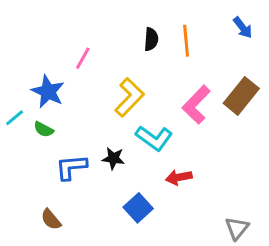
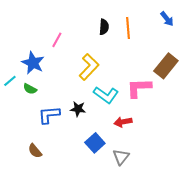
pink L-shape: (196, 105) -> (139, 88), moved, turned 44
gray triangle: (237, 228) -> (121, 157), moved

